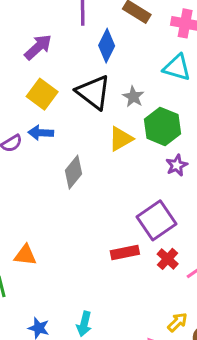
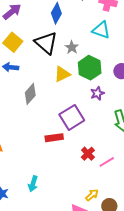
purple square: (156, 220) -> (72, 117), moved
red rectangle: (125, 252) -> (54, 138), moved
cyan arrow: (84, 324) -> (33, 184), moved

